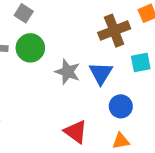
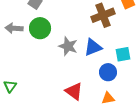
cyan square: (141, 62) -> (123, 54), moved
blue triangle: (101, 73) -> (93, 47), turned 36

